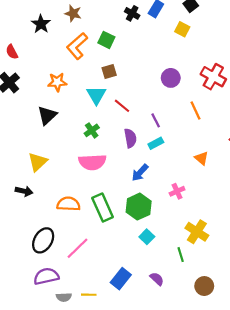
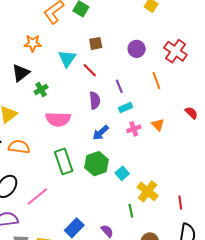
brown square: (109, 72) -> (96, 43), moved
green cross: (92, 130) -> (41, 90), moved
cyan rectangle: (156, 143) -> (125, 108), moved
pink cross: (177, 191) -> (134, 129), moved
orange semicircle: (68, 204) -> (19, 147), moved
cyan square: (147, 237) -> (122, 173), moved

